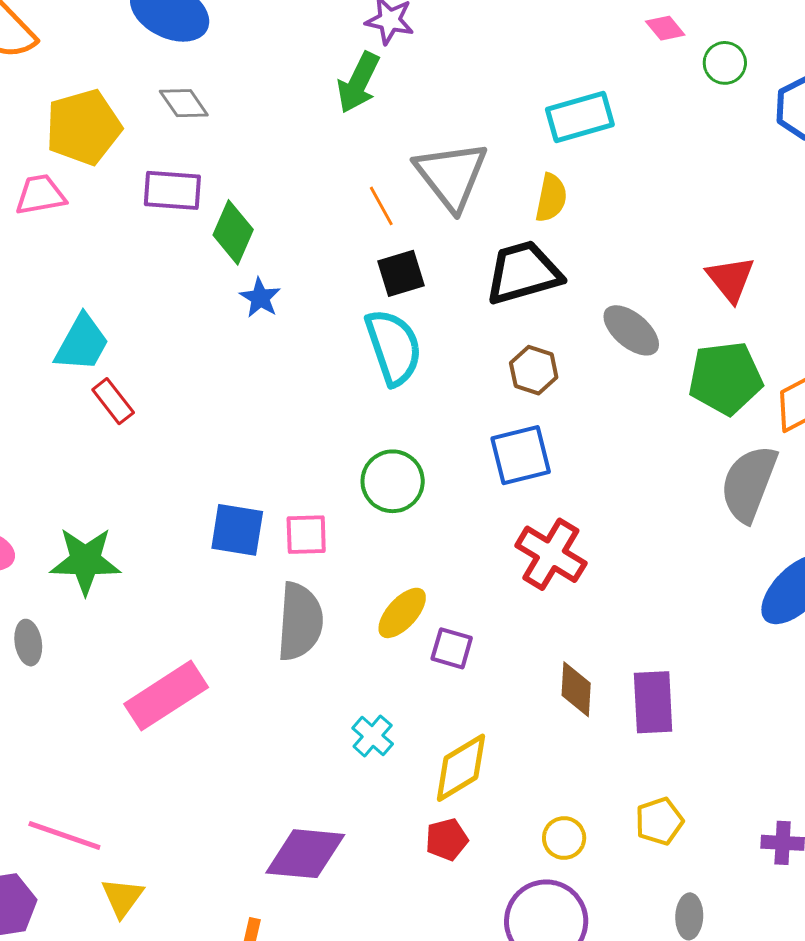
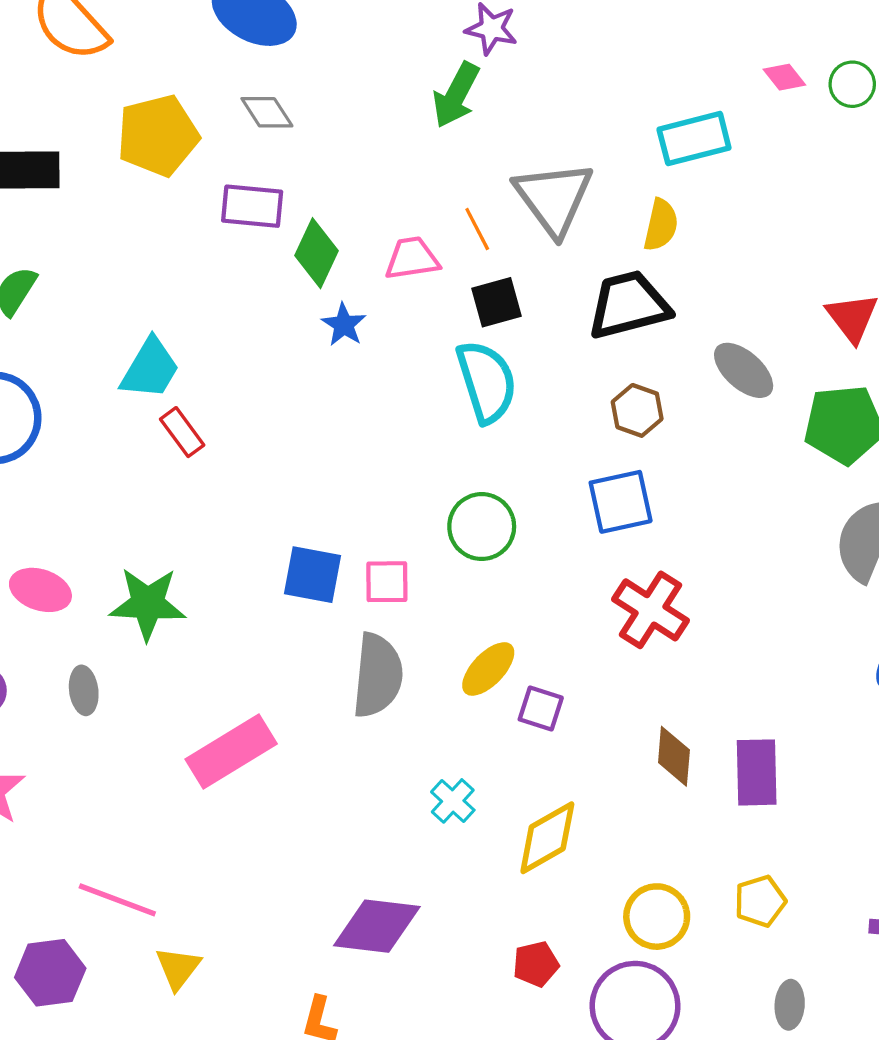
pink diamond: (665, 28) -> (784, 77), moved
pink trapezoid: (40, 195) -> (412, 258), moved
yellow circle: (564, 838) -> (657, 917), size x1.4
red pentagon: (447, 839) -> (536, 964), moved

